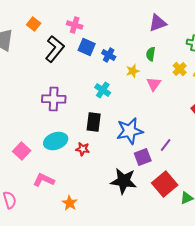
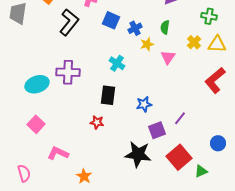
blue square: (87, 47) -> (111, 20), moved
blue cross: (109, 55) -> (135, 28), moved, turned 32
blue star: (130, 131) -> (144, 104), size x0.6
cyan ellipse: (56, 141) -> (37, 84), moved

